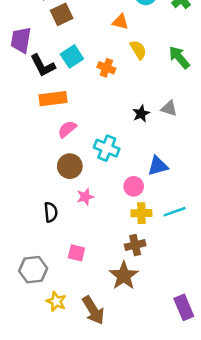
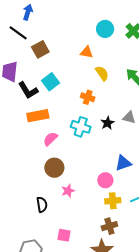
orange cross: (106, 68) -> (88, 97), moved
cyan cross: (107, 148) -> (81, 127), moved

